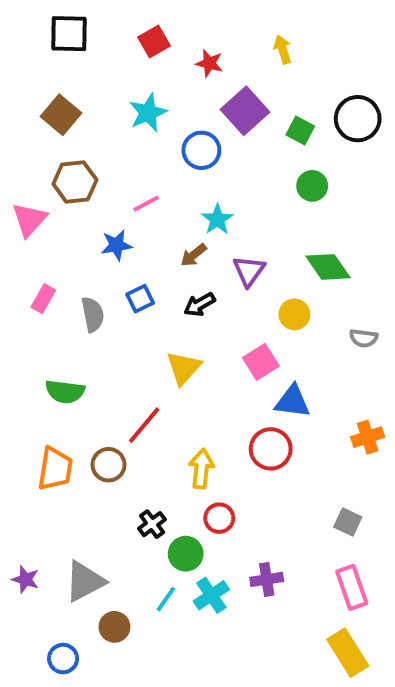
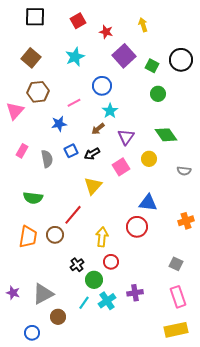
blue circle: (201, 150) -> (102, 86), moved
black arrow: (199, 305) -> (92, 154), moved
pink square: (261, 362) -> (121, 167), moved
yellow rectangle: (348, 653) -> (176, 330), turned -70

